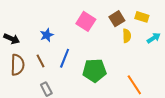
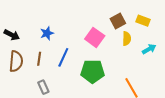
pink square: (86, 21) -> (95, 37), moved
cyan arrow: (154, 38) -> (149, 49), moved
brown line: (41, 61) -> (39, 59), turned 32

